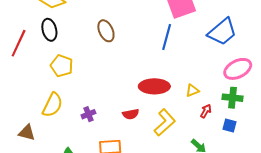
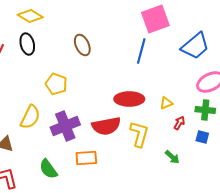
yellow pentagon: (62, 66) -> (56, 84), moved
purple cross: (88, 114) -> (65, 126), size x2.0
red semicircle: (131, 114) -> (106, 126), size x1.8
yellow L-shape: (165, 122) -> (139, 134), turned -32

